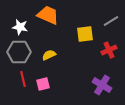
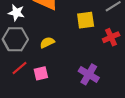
red line: (23, 79) -> (20, 68), turned 63
purple cross: (102, 85) -> (89, 74), moved

